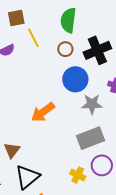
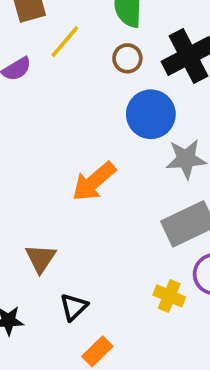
yellow line: (33, 38) -> (65, 42), turned 72
black triangle: (27, 177) -> (74, 307), size x0.6

